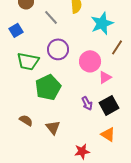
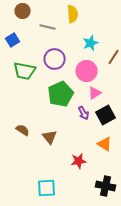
gray line: (51, 17) -> (48, 27), turned -35
cyan star: (102, 23) -> (91, 43), moved, size x0.7
pink triangle: (105, 77) -> (95, 93), moved
green pentagon: (48, 87) -> (61, 94), moved

